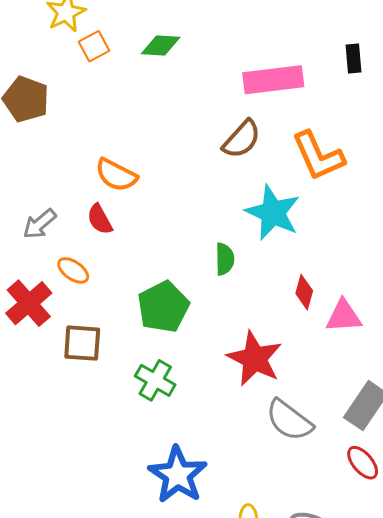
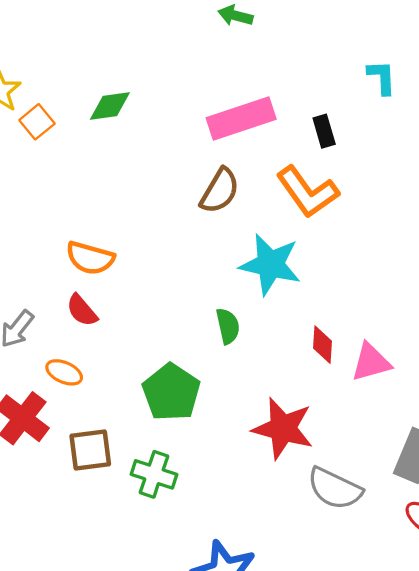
black rectangle: (353, 58) -> (324, 131), moved
green cross: (155, 380) -> (154, 474), moved

